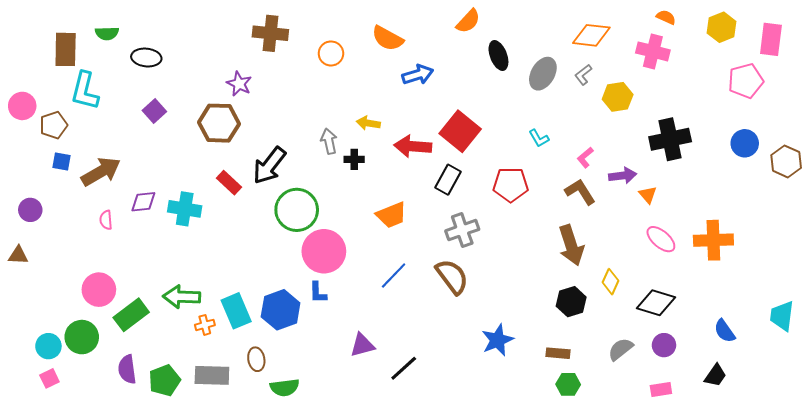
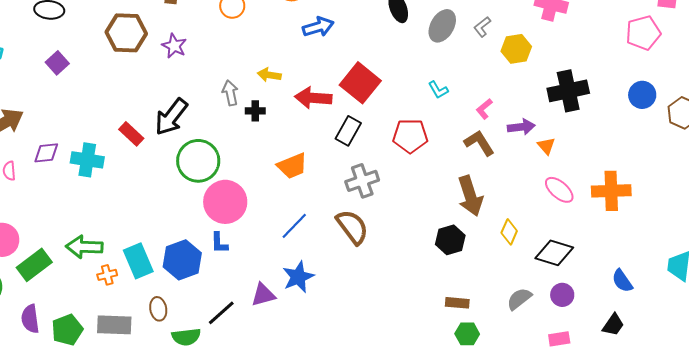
purple star: (239, 84) -> (174, 46), moved
brown hexagon: (219, 123) -> (126, 33), moved
black hexagon: (571, 302) -> (450, 240), moved
blue star: (497, 340) -> (298, 277), moved
black line: (404, 368) -> (221, 313), moved

